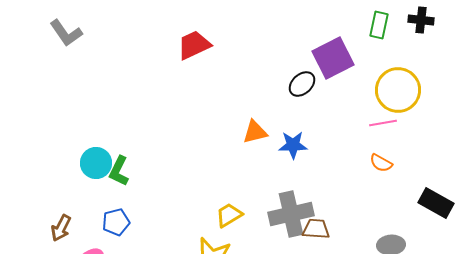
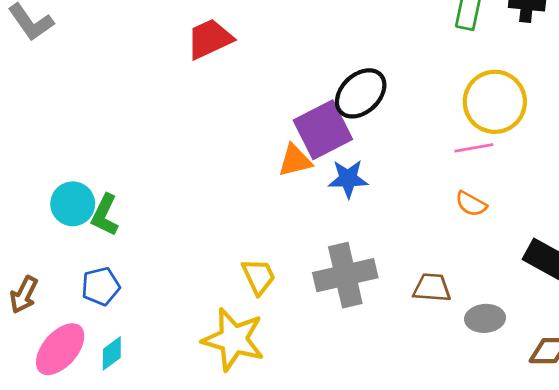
purple square: (333, 58) -> (323, 130), moved
black ellipse: (302, 84) -> (361, 93), size x1.4
yellow trapezoid: (229, 215) -> (259, 276), turned 96
brown trapezoid: (316, 229) -> (432, 288), moved

